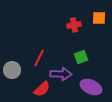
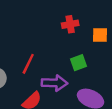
orange square: (99, 18) -> (100, 35), moved

